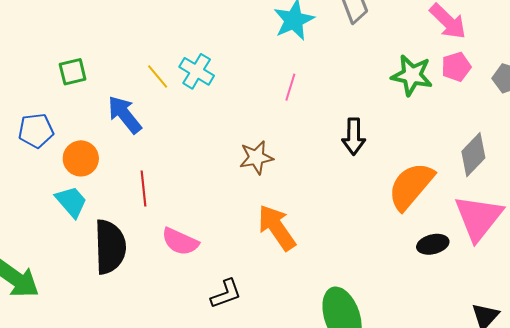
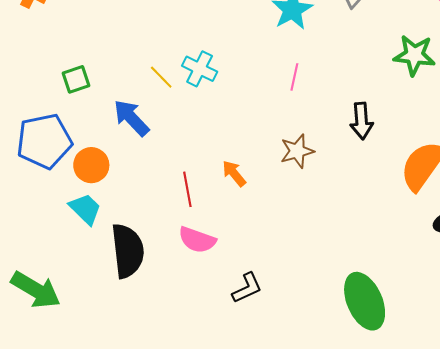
blue pentagon: (36, 131) -> (44, 141), size x1.6
brown star: (256, 157) -> (297, 151), moved
red line: (144, 189) -> (187, 189), moved
orange arrow: (277, 228) -> (234, 173), moved, size x0.6

